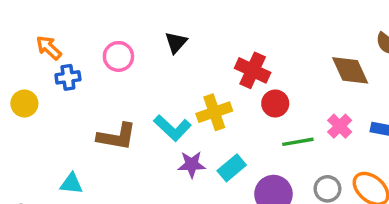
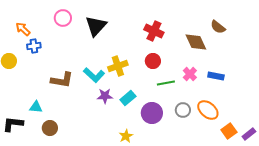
black triangle: (176, 43) -> (96, 26), size x1.6
pink circle: (118, 56) -> (63, 18), moved
red cross: (253, 70) -> (154, 31), moved

